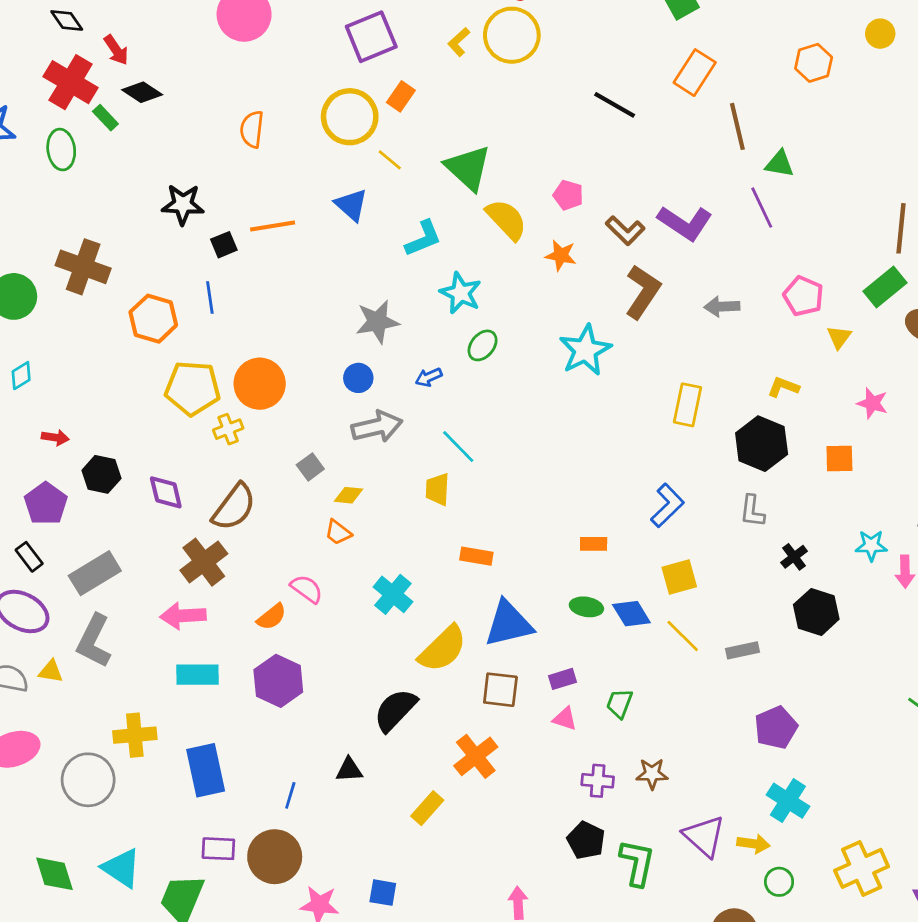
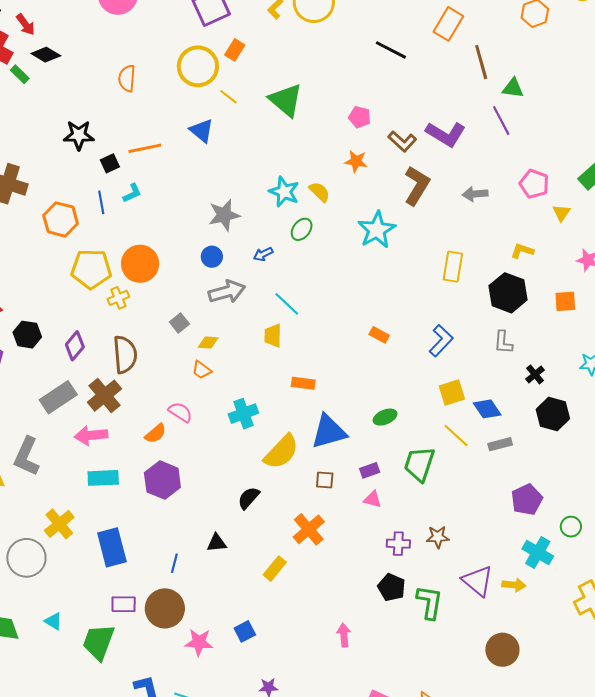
yellow semicircle: (506, 220) -> (320, 192), moved, size x0.7
cyan L-shape: (423, 238) -> (132, 193), moved, size x0.7
purple diamond: (166, 492) -> (75, 346), turned 56
brown semicircle: (234, 507) -> (125, 355), turned -39
orange rectangle: (594, 544) -> (379, 335), moved, turned 30
gray rectangle: (95, 573) -> (58, 397), moved
cyan cross: (393, 594) -> (243, 414), turned 32
green ellipse: (586, 607) -> (385, 417), turned -30
blue diamond: (631, 614) -> (487, 409), moved
brown square: (500, 690) -> (325, 480), size x0.7
green trapezoid: (619, 703) -> (419, 464), moved, size x1.6
black semicircle: (395, 710) -> (249, 498), size x0.7
yellow cross: (135, 735) -> (59, 524), turned -32
cyan triangle: (121, 868) -> (53, 621), size x0.6
green circle: (779, 882) -> (571, 527), moved
blue square: (383, 893) -> (245, 631), turned -35

